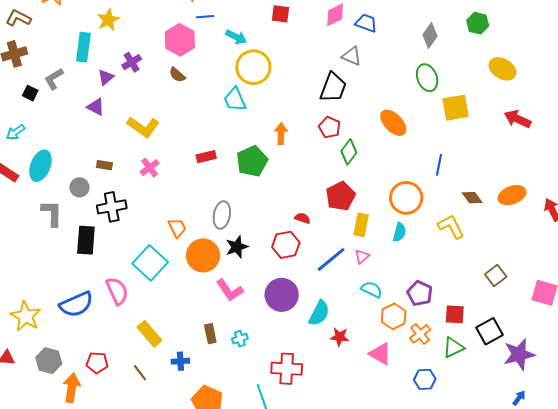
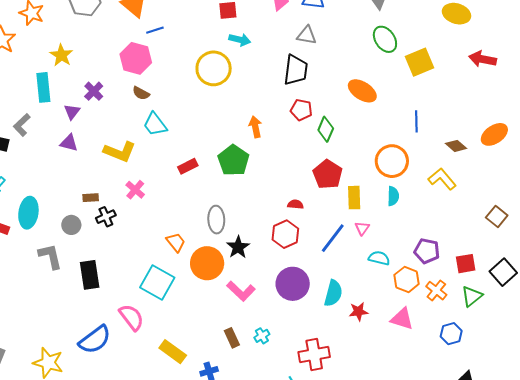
cyan arrow: (236, 37) -> (240, 40), moved
cyan trapezoid: (235, 100) -> (155, 124), moved
black cross: (112, 207) -> (106, 217), moved, size x0.7

